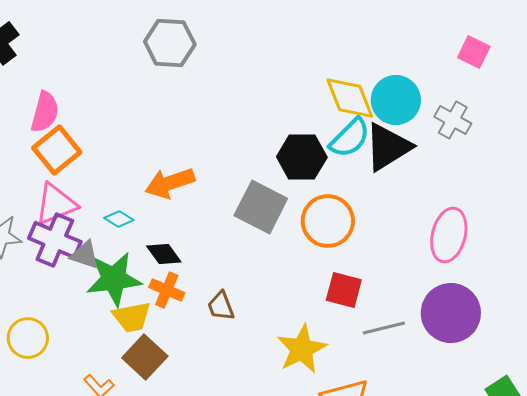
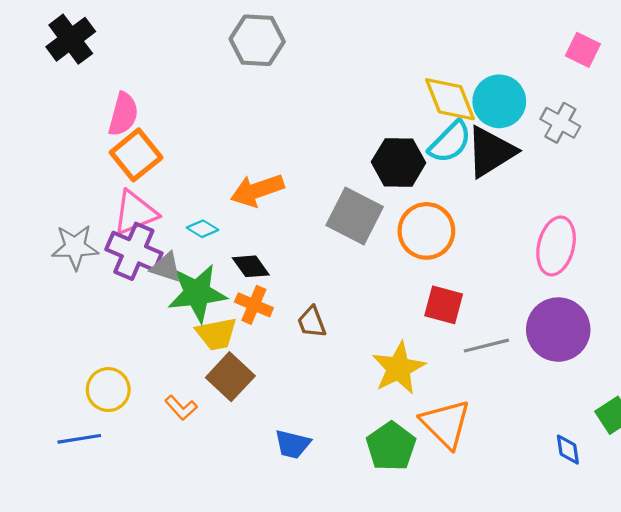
yellow circle: (28, 338) -> (108, 390), moved

